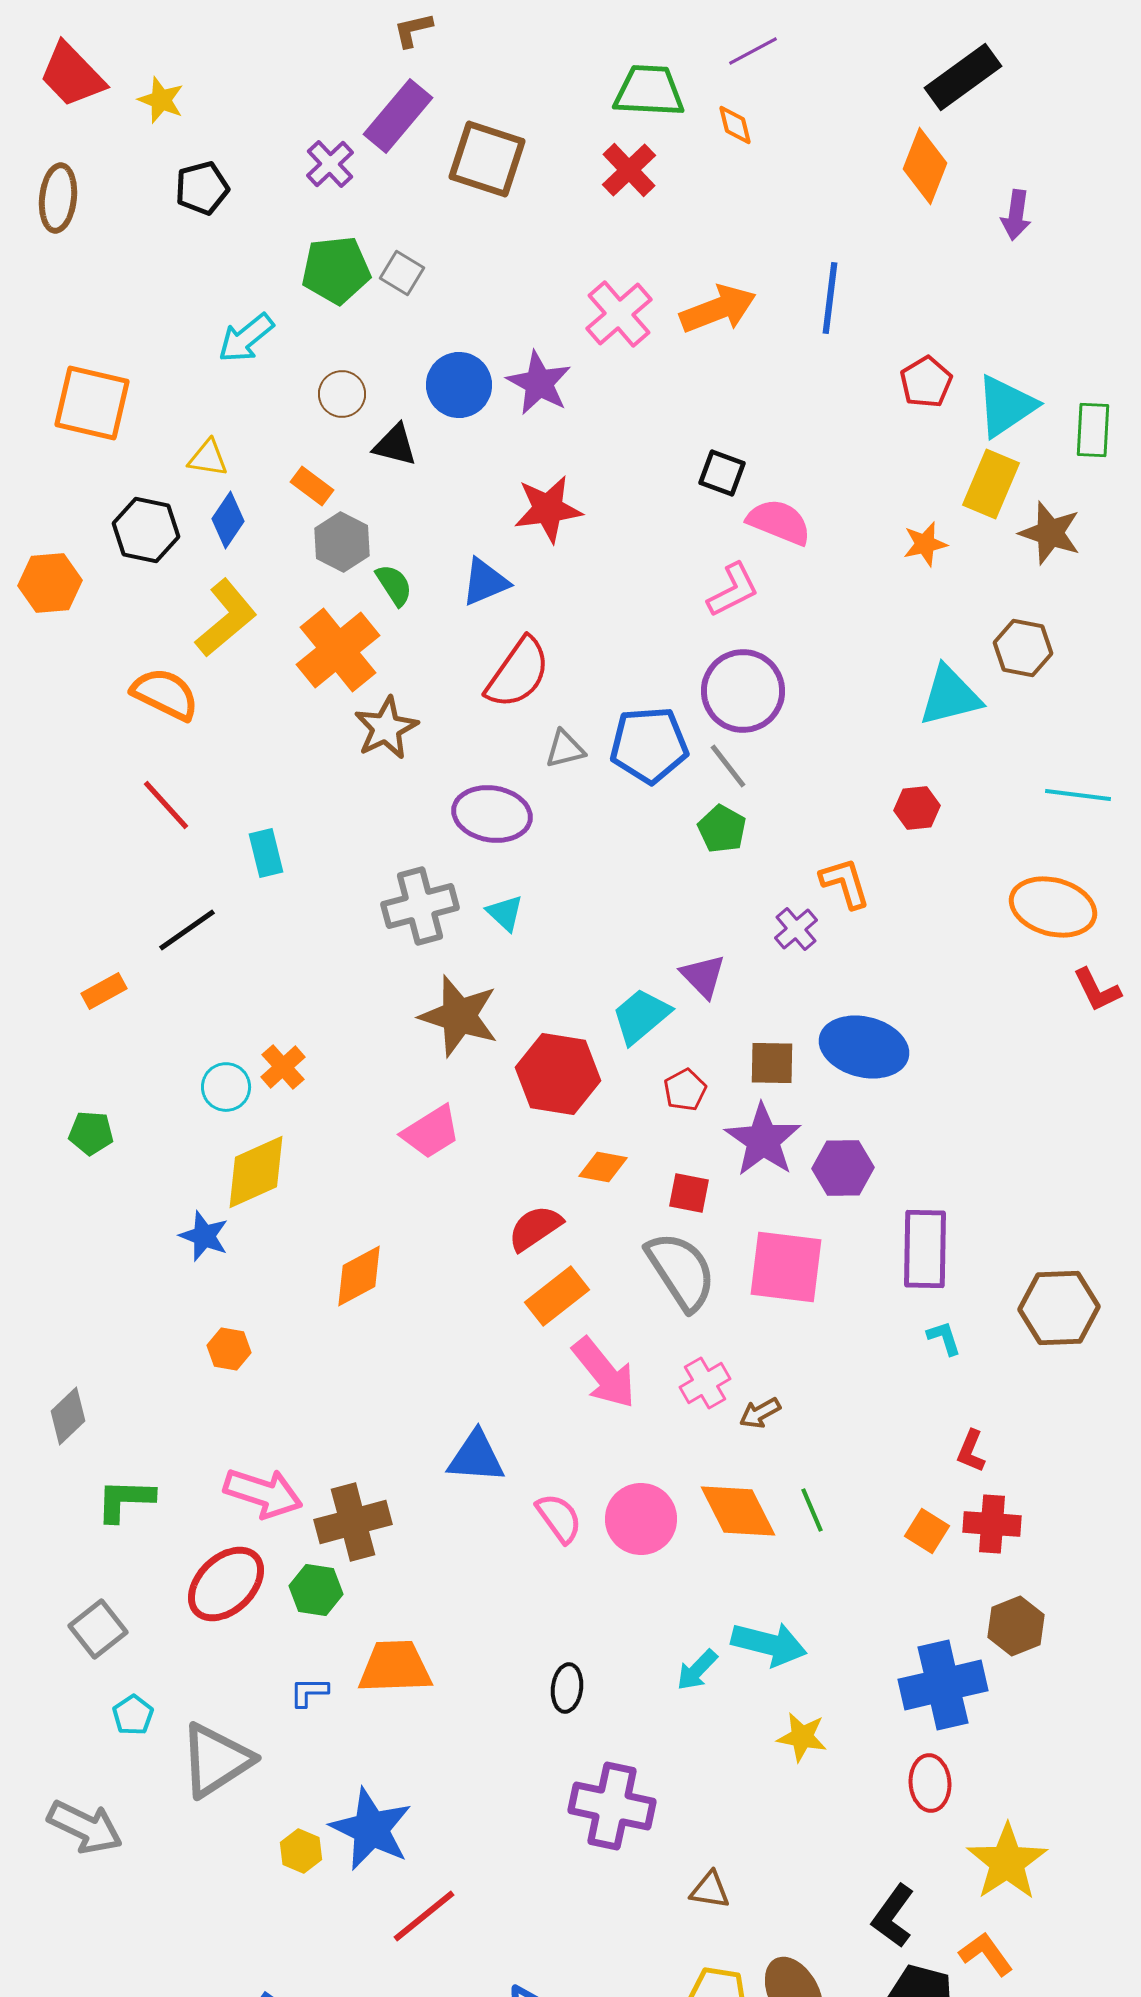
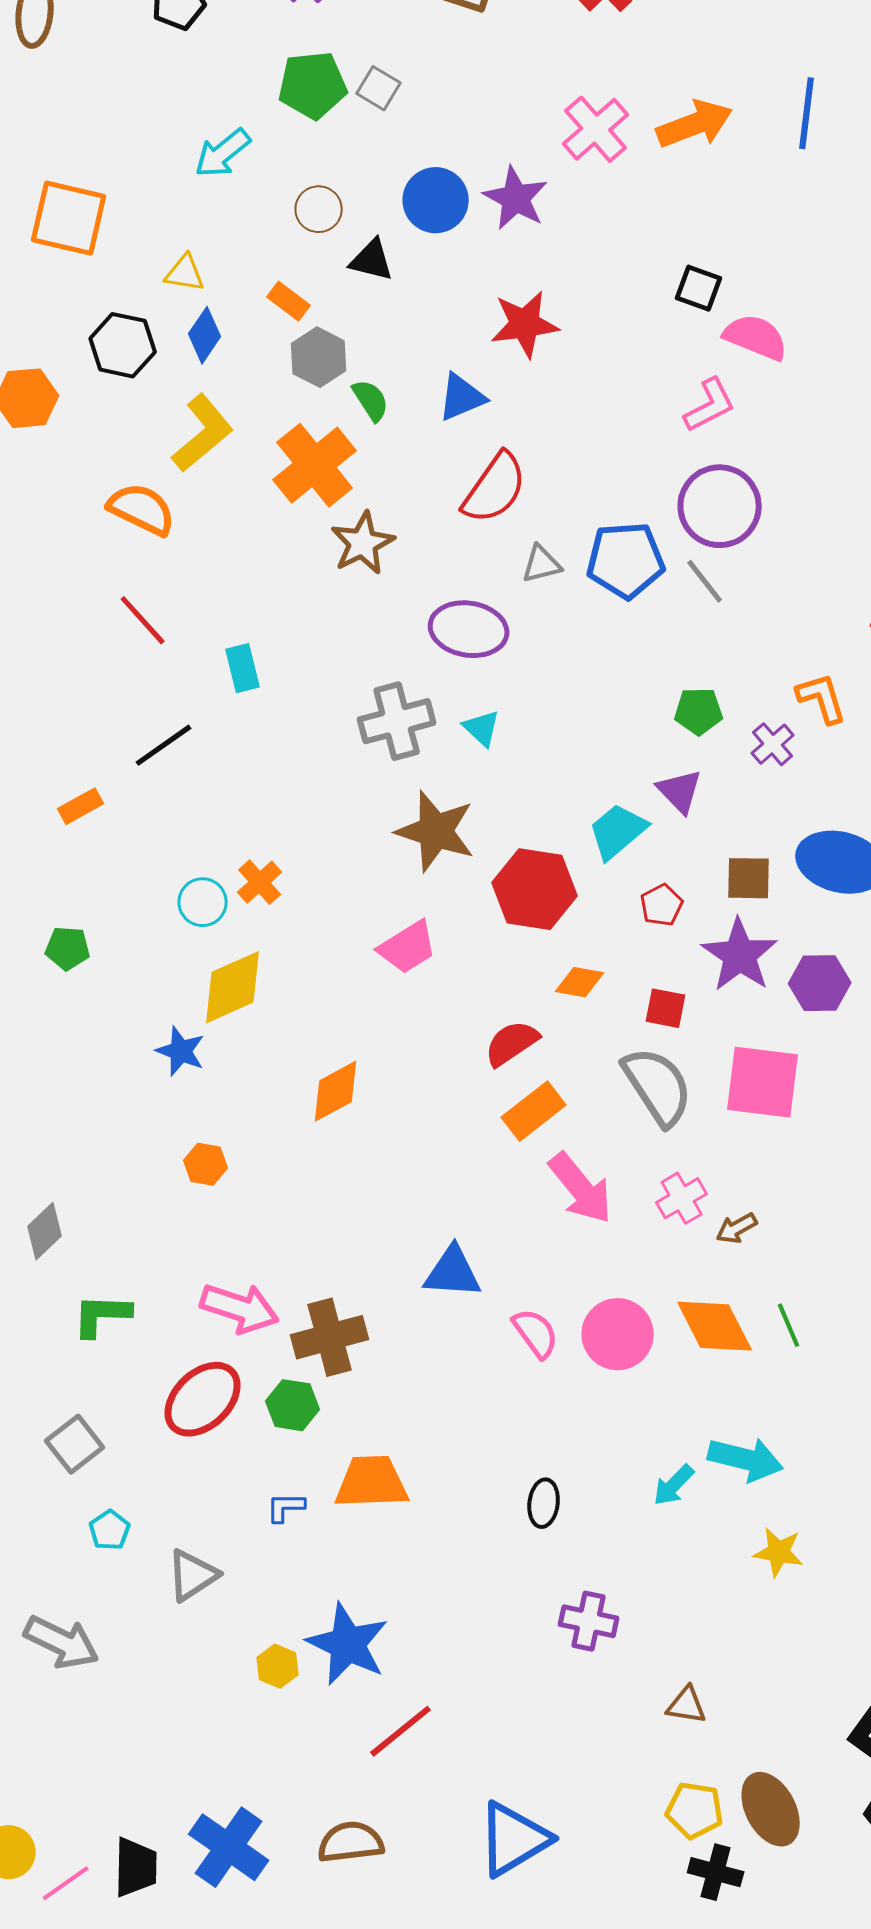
green pentagon: (722, 829) -> (699, 711), moved, turned -30
gray triangle: (216, 1760) -> (193, 1575), size x0.7
purple cross: (612, 1806) -> (589, 1621), size x0.7

